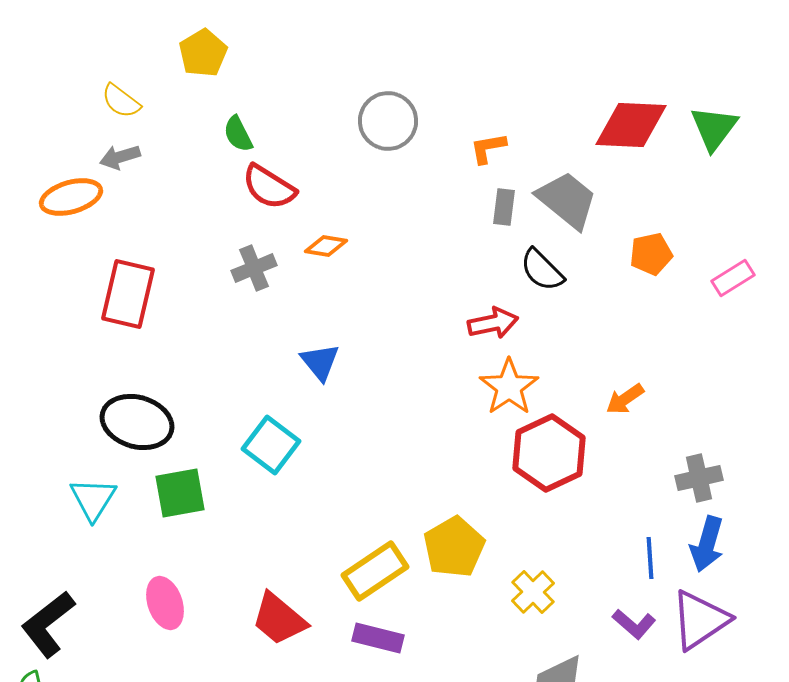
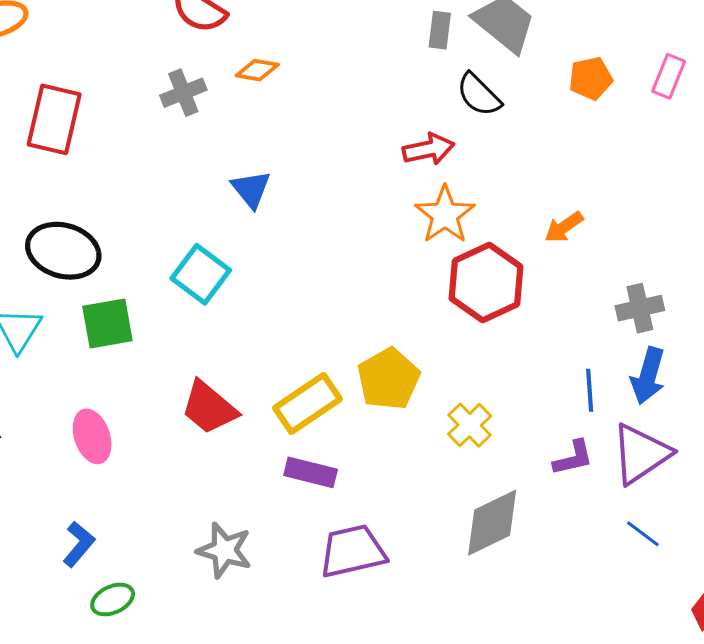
pink rectangle: (733, 278) -> (669, 76), moved, turned -36
red trapezoid: (279, 619) -> (209, 408), moved
purple L-shape: (634, 624) -> (573, 458), turned -54

